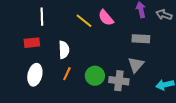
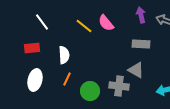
white line: (42, 17) -> (42, 22), turned -36
gray triangle: (136, 65) -> (136, 70), turned -42
green circle: (95, 76) -> (90, 91), moved

